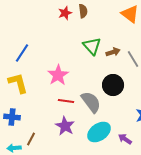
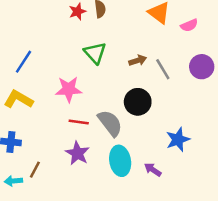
green triangle: (92, 46) -> (95, 53), moved
pink star: (58, 75) -> (69, 89), turned 30
yellow L-shape: (18, 83) -> (18, 99), turned -45
cyan ellipse: (99, 132) -> (120, 161), turned -65

